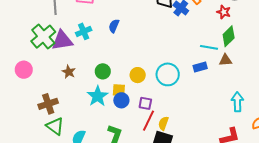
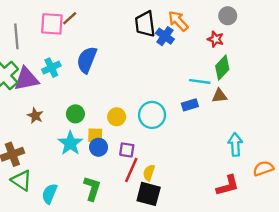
blue semicircle: (114, 26) -> (87, 60), size x1.6

